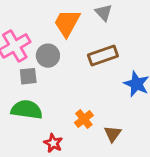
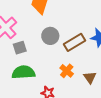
brown rectangle: (103, 55) -> (75, 42), moved
gray circle: (48, 56) -> (50, 36), moved

